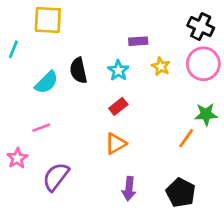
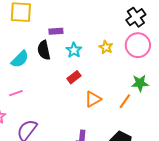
black cross: (201, 27) -> (136, 17), turned 30
purple rectangle: (138, 41) -> (56, 31), moved
orange triangle: (116, 144) -> (93, 99), moved

